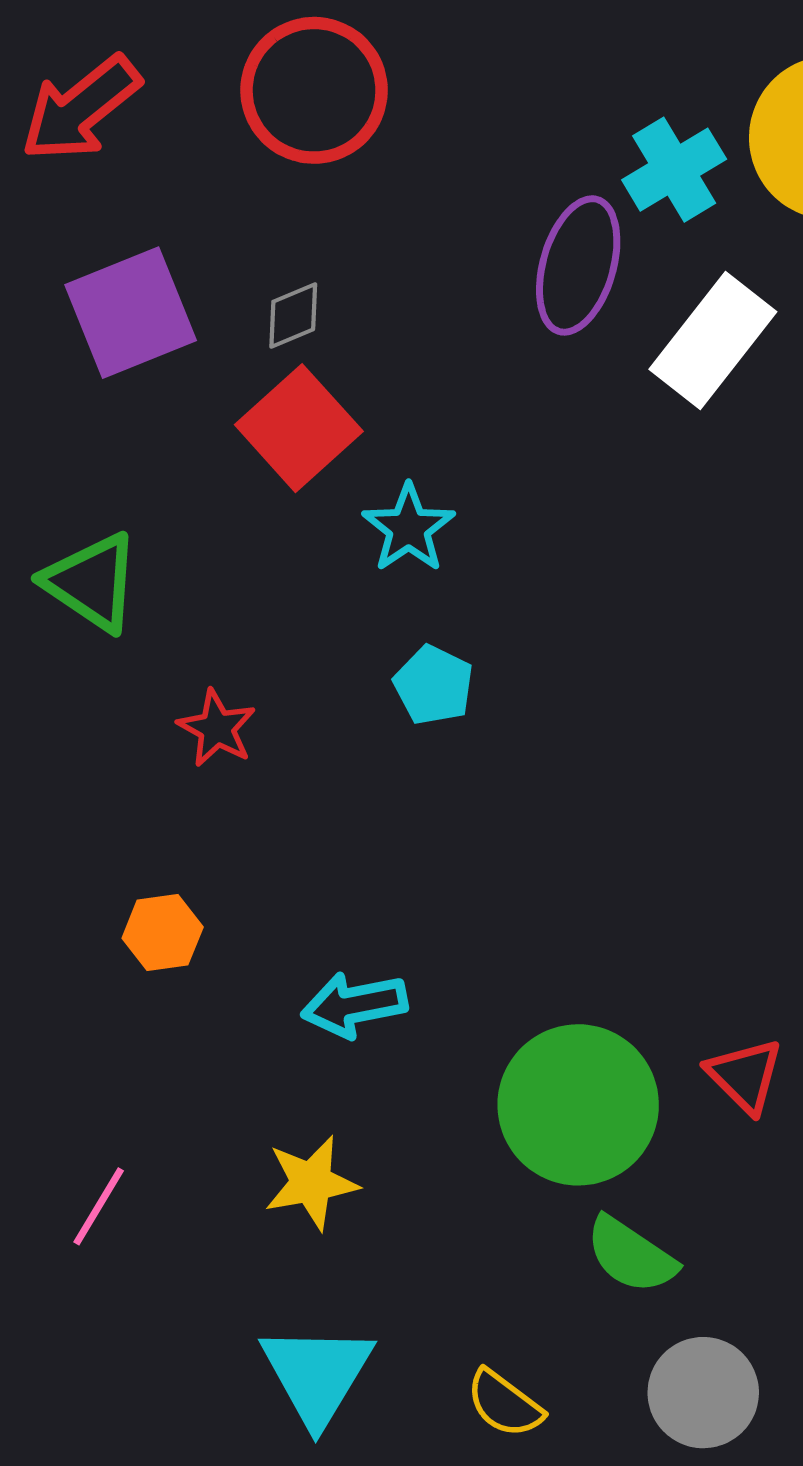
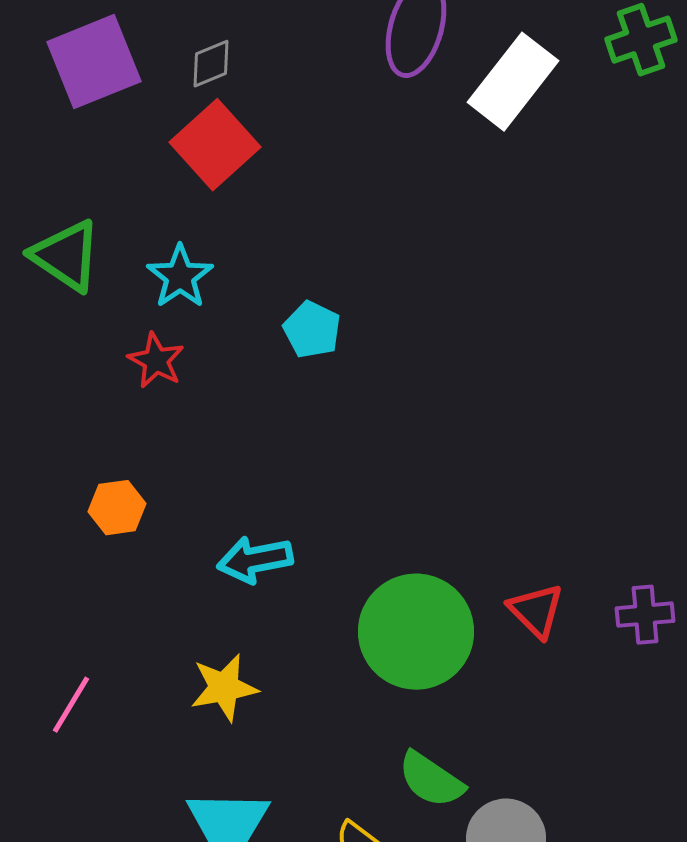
cyan star: (409, 528) -> (180, 277), moved
green semicircle: (631, 1255) -> (431, 780), moved

